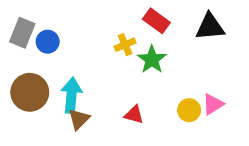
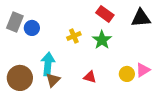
yellow cross: (125, 45) -> (74, 36), moved
brown circle: (30, 92) -> (20, 78), moved

